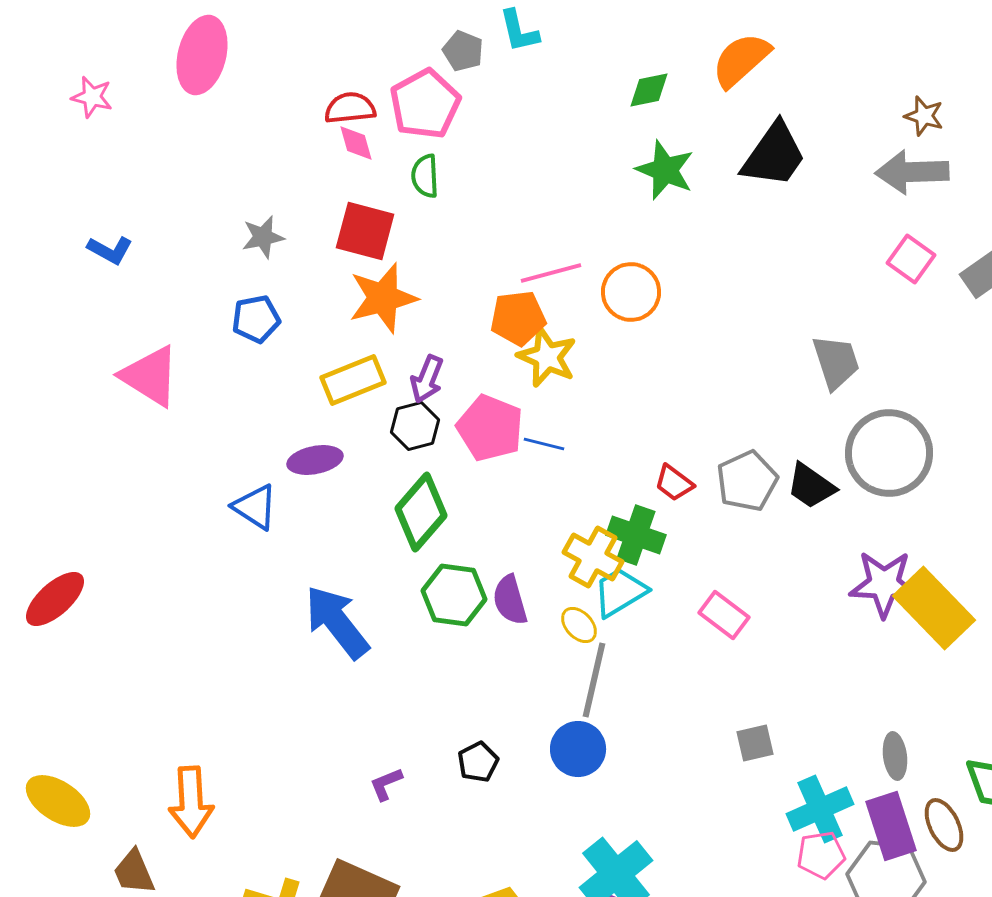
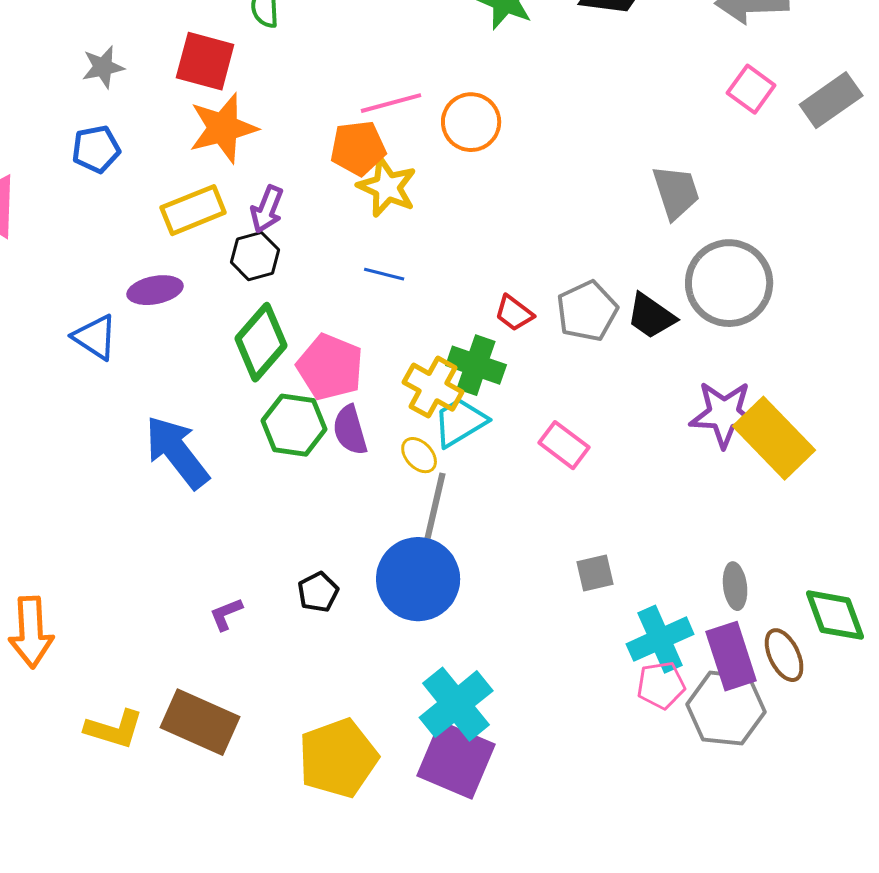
pink pentagon: (490, 428) -> (330, 367), moved
blue circle: (578, 749) -> (418, 579), size x1.5

